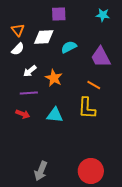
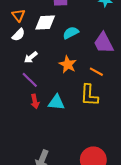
orange star: (54, 78) -> (68, 64), moved
purple line: (29, 93) -> (30, 80), turned 48
red arrow: (23, 114) -> (35, 101), moved, turned 56

